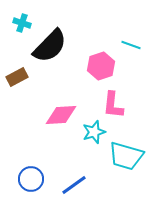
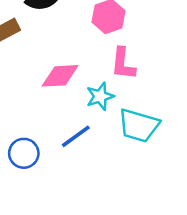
blue line: (74, 185) -> (76, 136), moved

